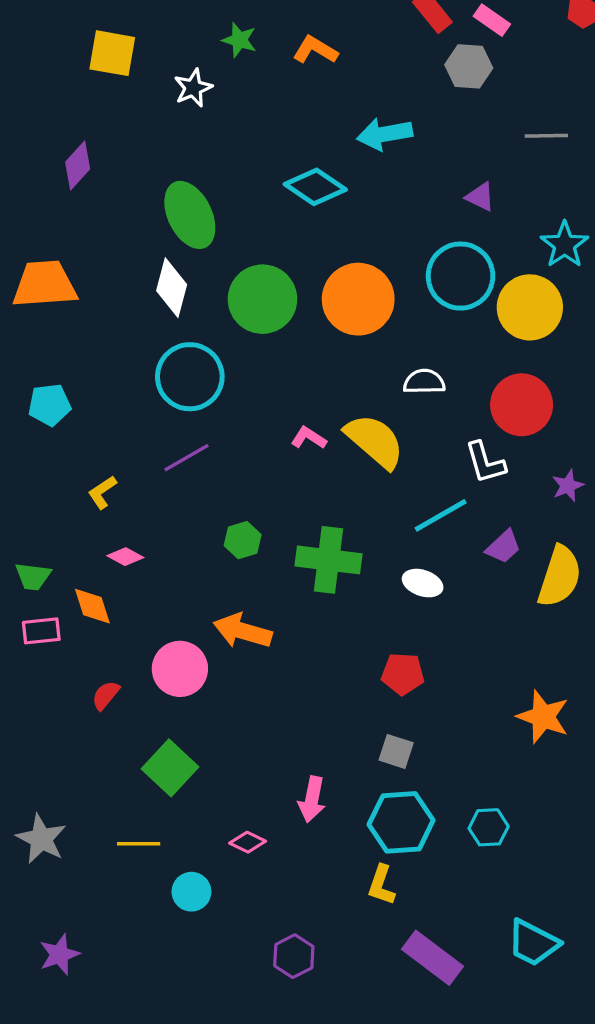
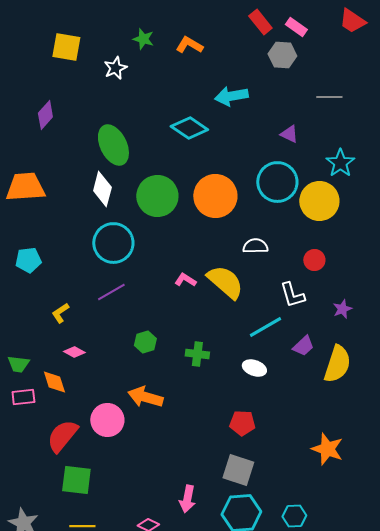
red circle: (522, 405) -> (314, 260), size x0.6
green cross: (328, 560) -> (197, 354), size x0.6
red semicircle: (106, 695) -> (62, 436), size x1.8
gray square: (396, 751) -> (238, 470), size x1.5
green square: (170, 768) -> (76, 480), moved, turned -36

